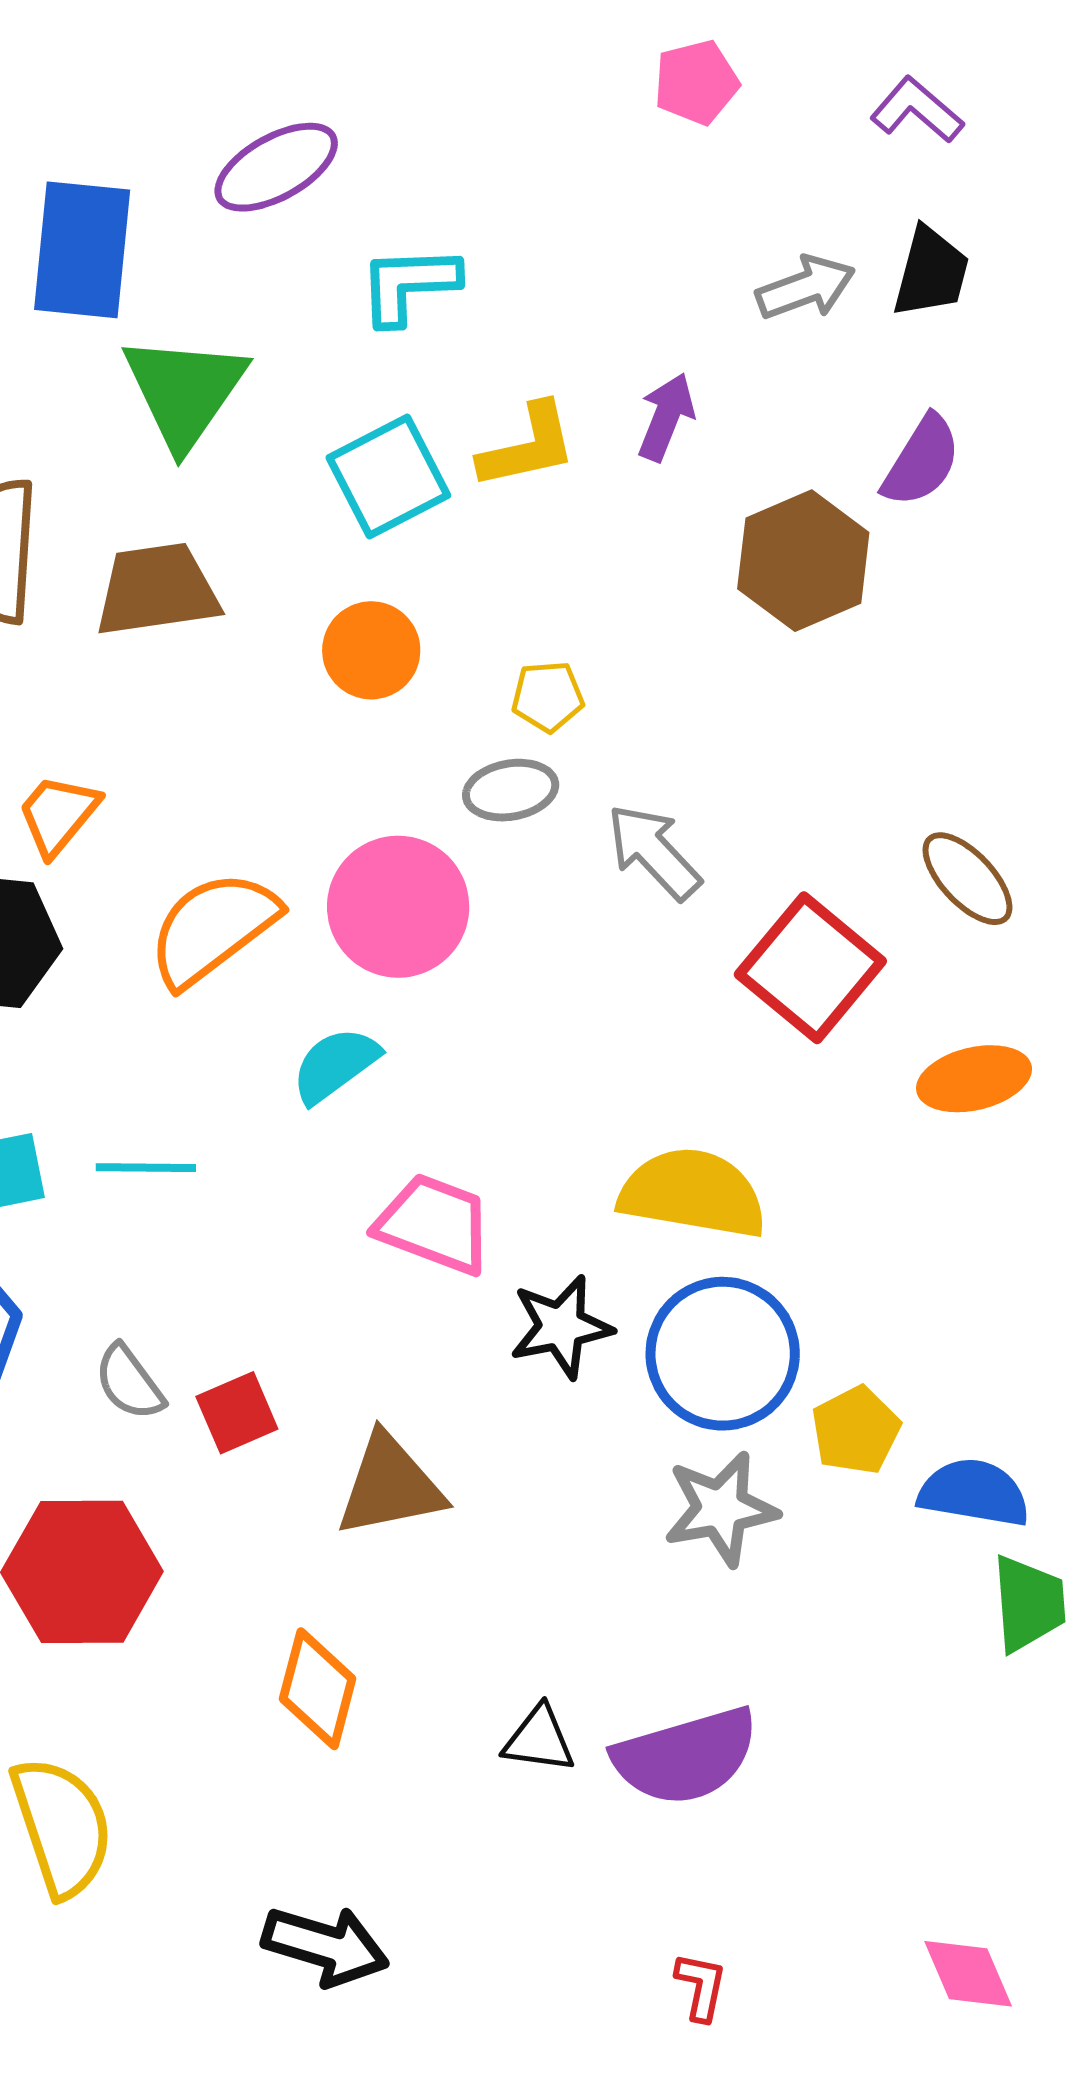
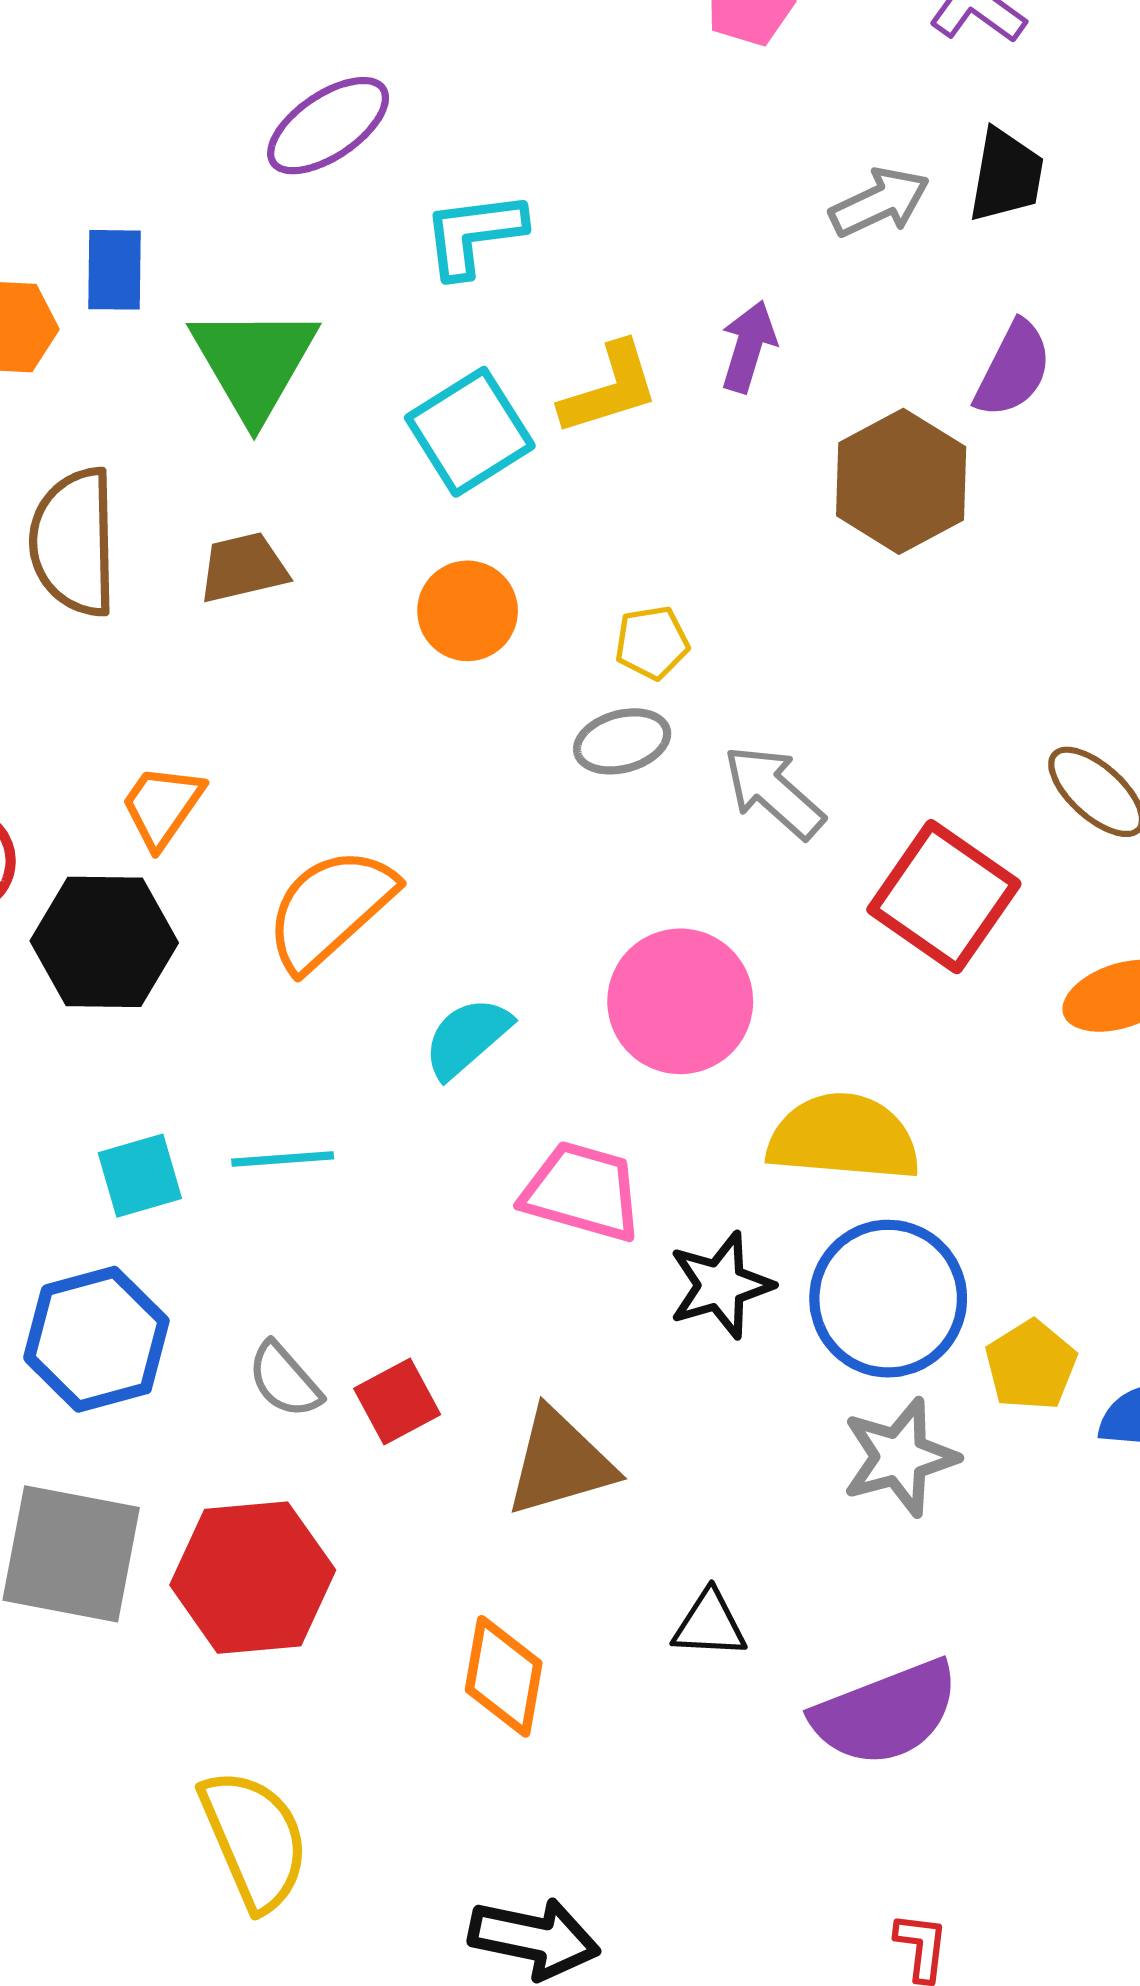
blue rectangle: (82, 250) -> (115, 270), moved, size x0.6
brown trapezoid: (157, 590) -> (243, 568), size x0.7
pink circle: (398, 907) -> (680, 1001), moved
black triangle: (539, 1739) -> (710, 1624), moved

